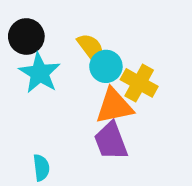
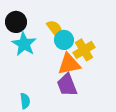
yellow cross: (139, 83) -> (84, 50), turned 30

